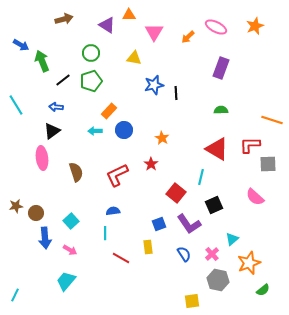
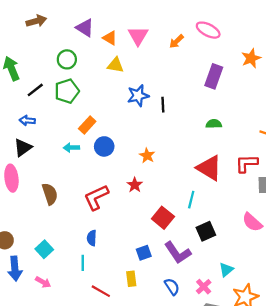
orange triangle: (129, 15) -> (110, 38), moved, turned 32
orange star: (255, 26) -> (251, 58), moved
blue semicircle: (113, 211) -> (92, 238), turned -80

